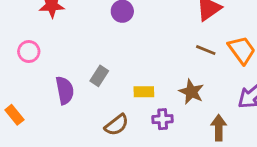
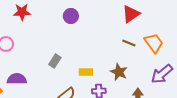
purple semicircle: (65, 90) -> (17, 79), moved, turned -78

